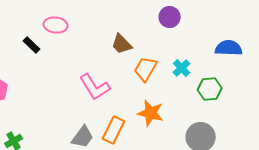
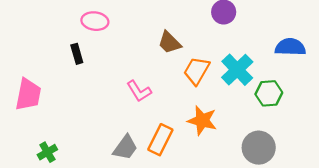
black rectangle: (32, 45) -> (77, 54), moved, turned 30
cyan cross: (182, 68) -> (237, 70), size x1.6
pink L-shape: (95, 87) -> (139, 91), size x0.7

